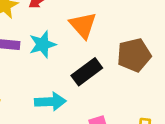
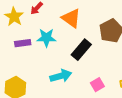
cyan star: (43, 44) -> (46, 38), turned 30

